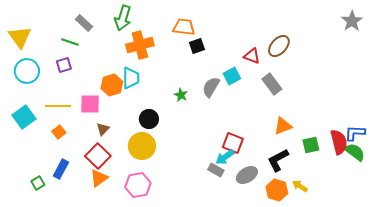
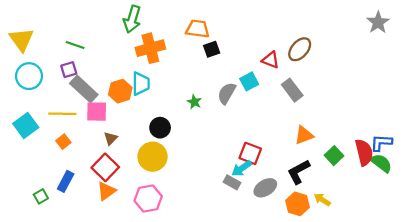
gray rectangle: (84, 23) -> (84, 89), moved, size x1.5
green square: (311, 145) -> (334, 156), turned -30

